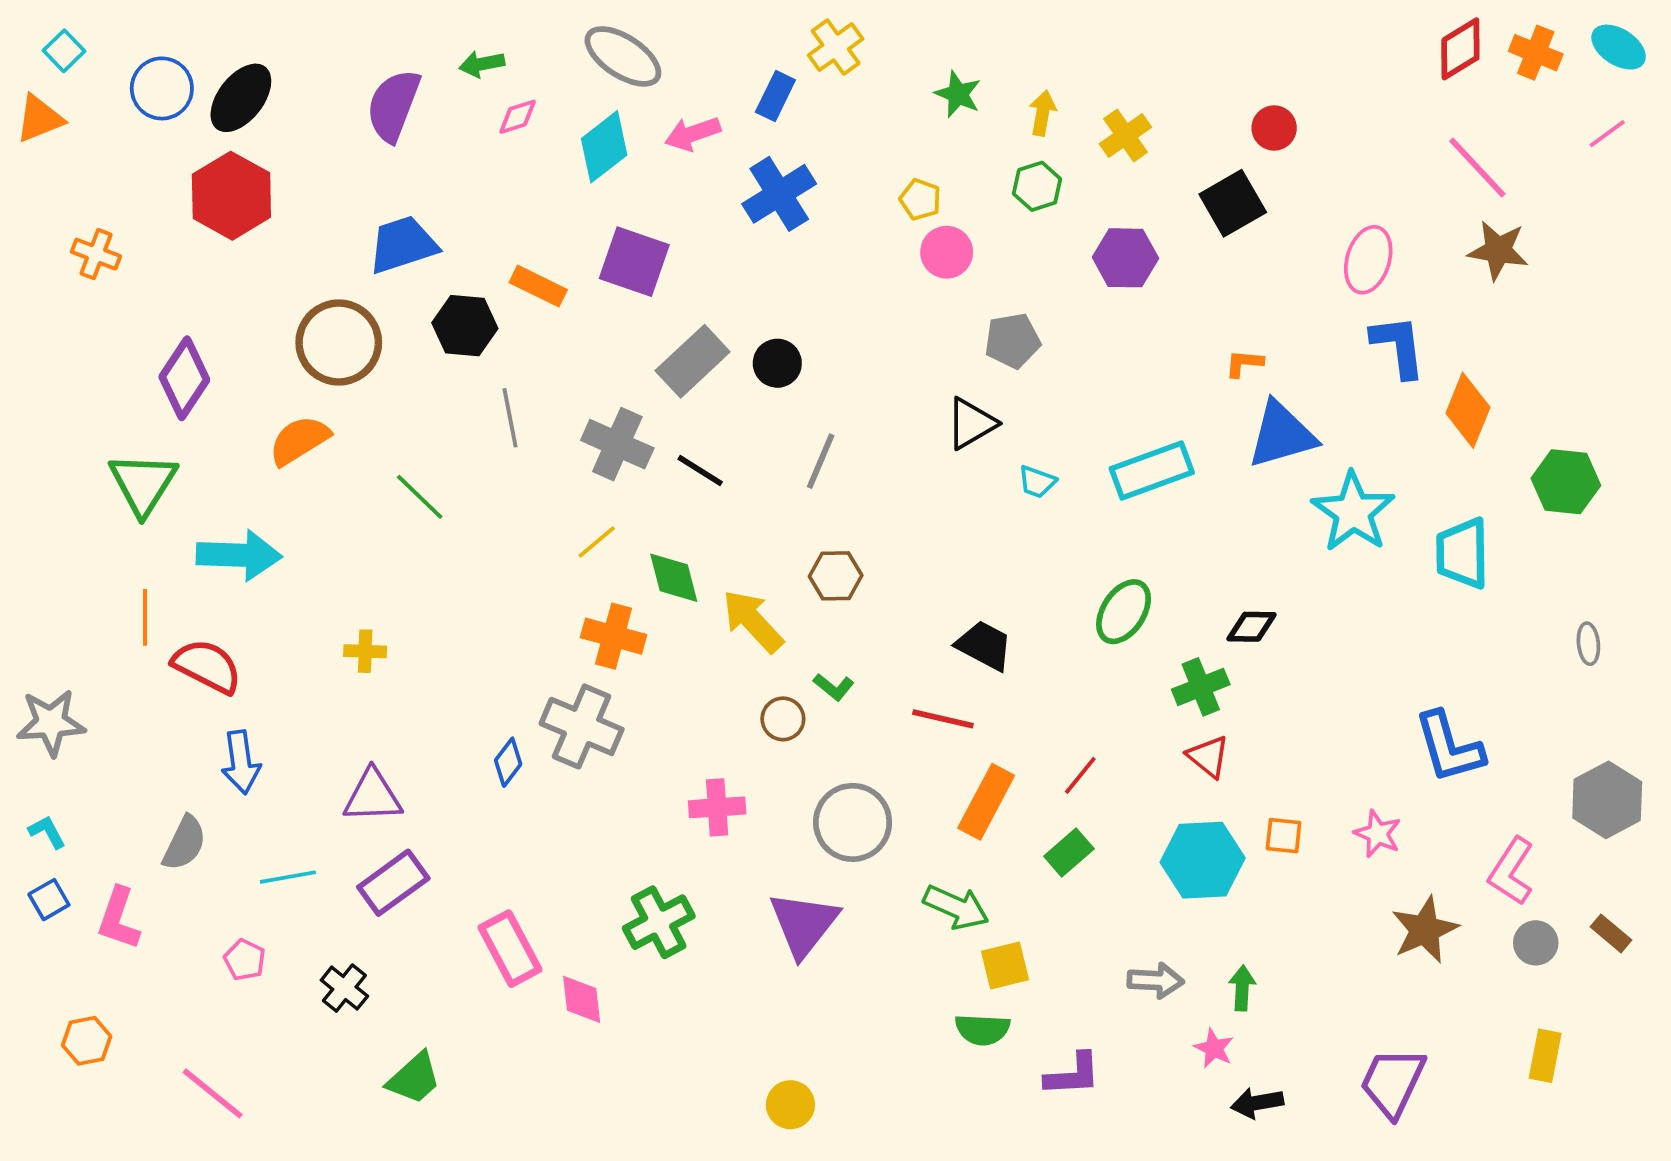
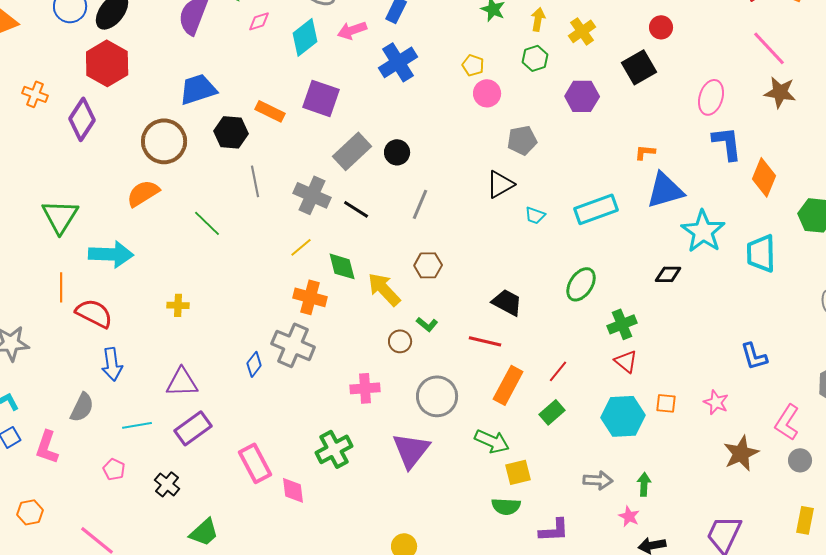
purple diamond: (184, 378) -> (82, 119), moved
black diamond: (1252, 627) -> (668, 274), moved
blue L-shape: (1449, 747) -> (754, 356), size x0.7

